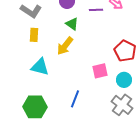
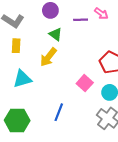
cyan triangle: (40, 67) -> (22, 79), turned -30
pink square: (100, 71) -> (85, 83), turned -35

